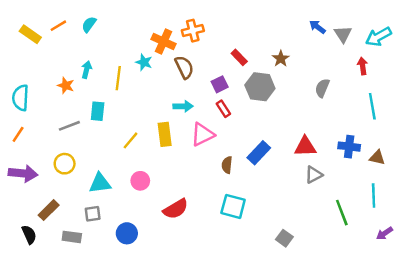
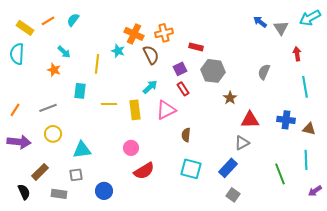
orange cross: (193, 31) -> (164, 33), moved
cyan arrow: (378, 37) -> (310, 18), moved
red rectangle: (239, 57) -> (196, 47), turned -32
brown star: (281, 59) -> (230, 98), moved
cyan arrow: (87, 70) -> (64, 52), moved, turned 120
cyan semicircle: (21, 98) -> (17, 54), moved
cyan arrow: (183, 106) -> (150, 87), turned -42
gray line: (69, 126) -> (48, 108), moved
yellow line: (130, 140) -> (109, 104), moved, turned 49
blue rectangle: (259, 153) -> (228, 168), moved
gray triangle: (314, 175) -> (242, 143), moved
pink circle: (140, 181) -> (131, 148), moved

